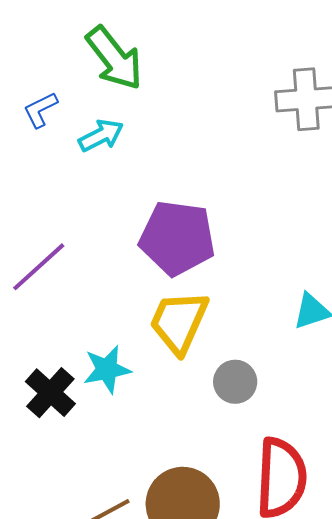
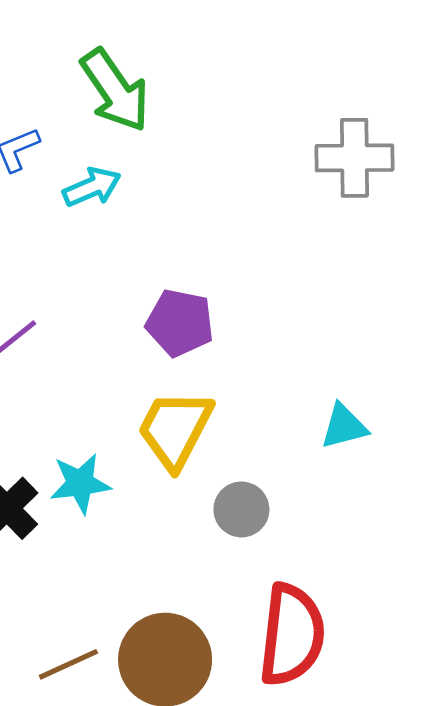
purple pentagon: (177, 238) -> (180, 323), size x0.7

